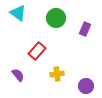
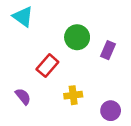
green circle: (56, 18) -> (77, 37), moved
purple rectangle: (85, 29) -> (108, 50), moved

